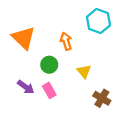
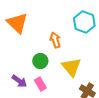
orange triangle: (23, 38) -> (17, 23), moved
yellow triangle: (84, 71) -> (71, 67), size x1.5

